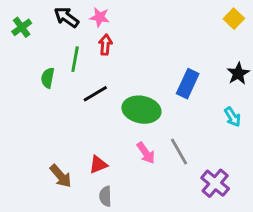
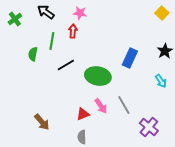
pink star: (100, 17) -> (80, 13), moved
red triangle: (98, 164) -> (83, 114), moved
gray semicircle: (105, 196) -> (82, 137), moved

